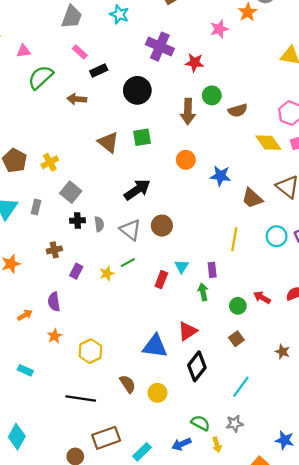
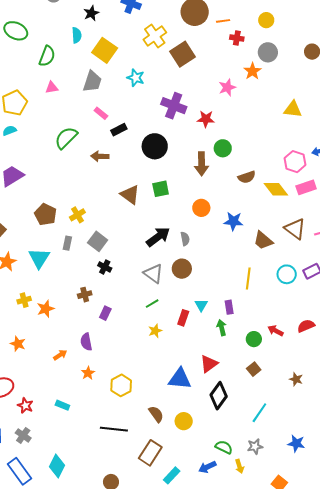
pink triangle: (24, 51) -> (52, 88), moved
brown semicircle: (238, 110) -> (247, 177), moved
gray rectangle: (36, 207) -> (67, 243), moved
black cross: (77, 221) -> (105, 267), turned 32
gray semicircle: (99, 224) -> (185, 239), moved
yellow star: (107, 273) -> (155, 331), moved
brown rectangle: (106, 438) -> (150, 453), moved, turned -35
blue star: (285, 440) -> (296, 443), moved

